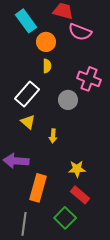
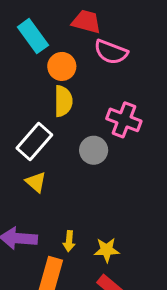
yellow semicircle: (47, 66) -> (63, 101), size x1.5
yellow arrow: (53, 136) -> (69, 241), moved

